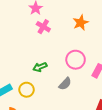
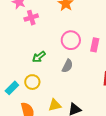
pink cross: (43, 27) -> (31, 18), turned -32

